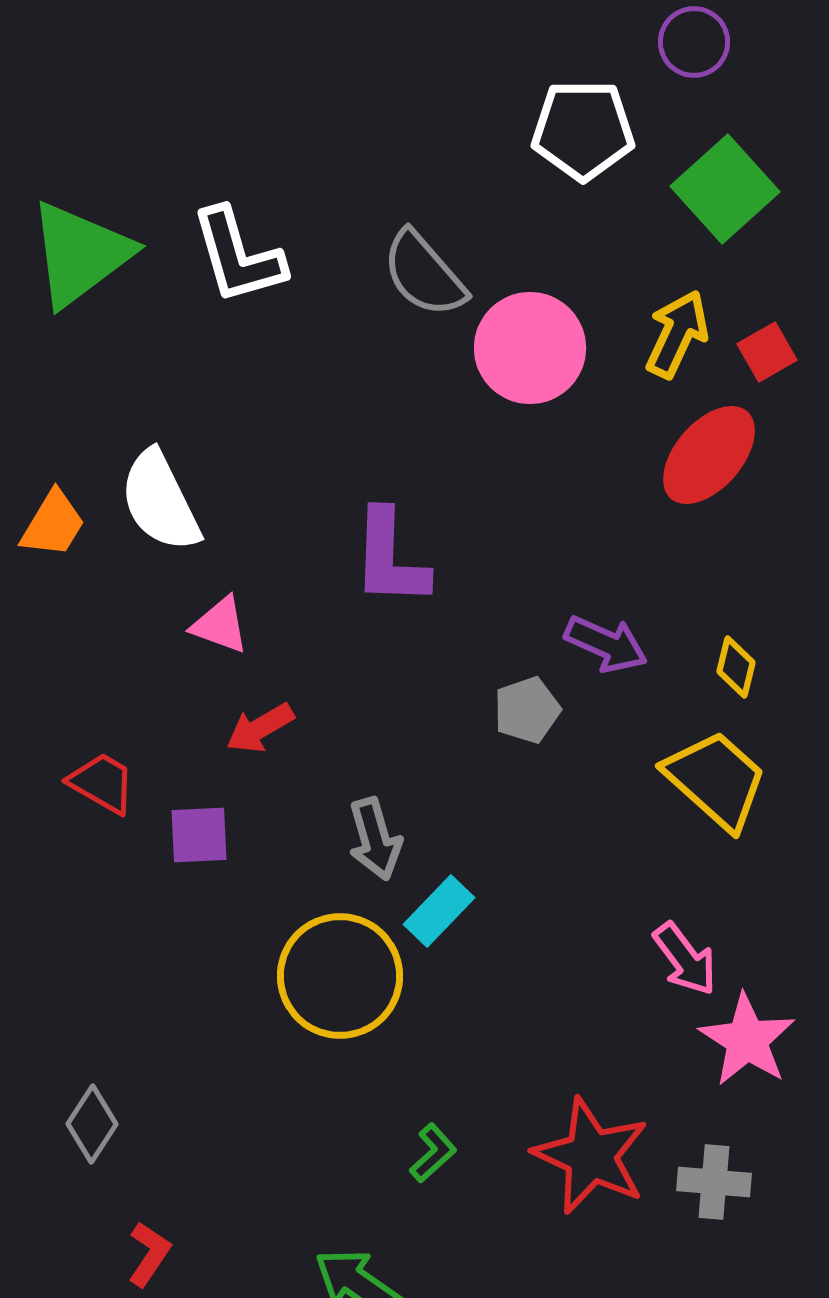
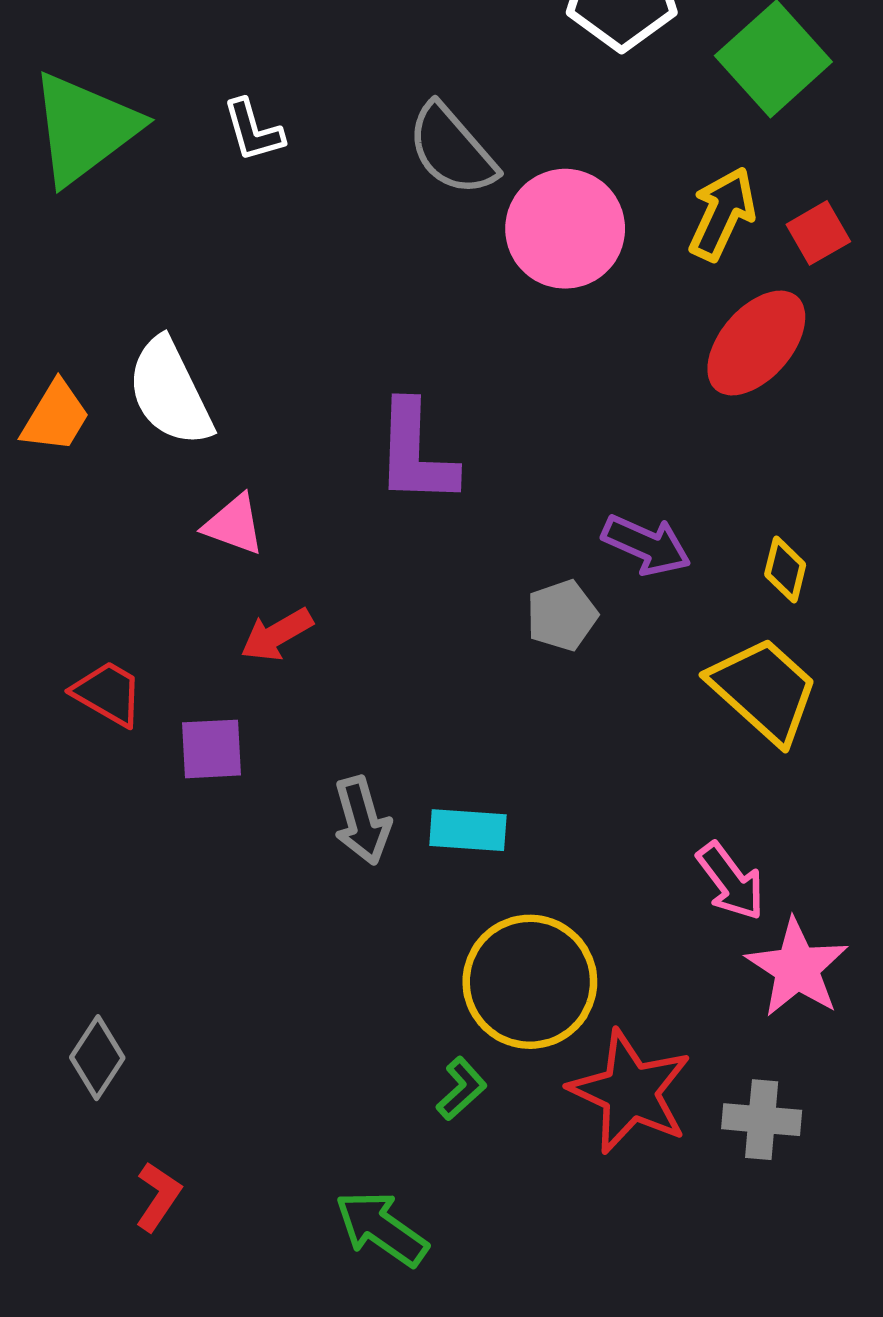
white L-shape: (238, 256) -> (253, 130), size x0.6
gray arrow: (375, 839) -> (362, 820), moved
cyan rectangle: (439, 911) -> (468, 830), turned 50
yellow circle: (340, 976) -> (530, 982), moved

